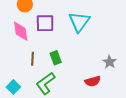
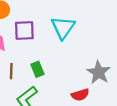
gray star: (109, 62) -> (99, 72), size x1.5

